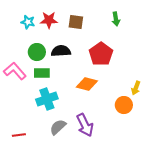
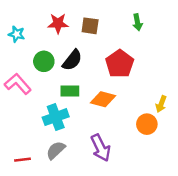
cyan star: (28, 22) -> (17, 34), moved
black semicircle: (61, 51) -> (72, 60), turned 132
green rectangle: (42, 73) -> (70, 91), moved
gray semicircle: (58, 127) -> (56, 150), moved

